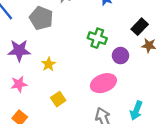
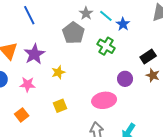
gray pentagon: (41, 18) -> (73, 33), moved
green cross: (97, 38) -> (106, 46), moved
purple star: (19, 50) -> (34, 54), turned 30

